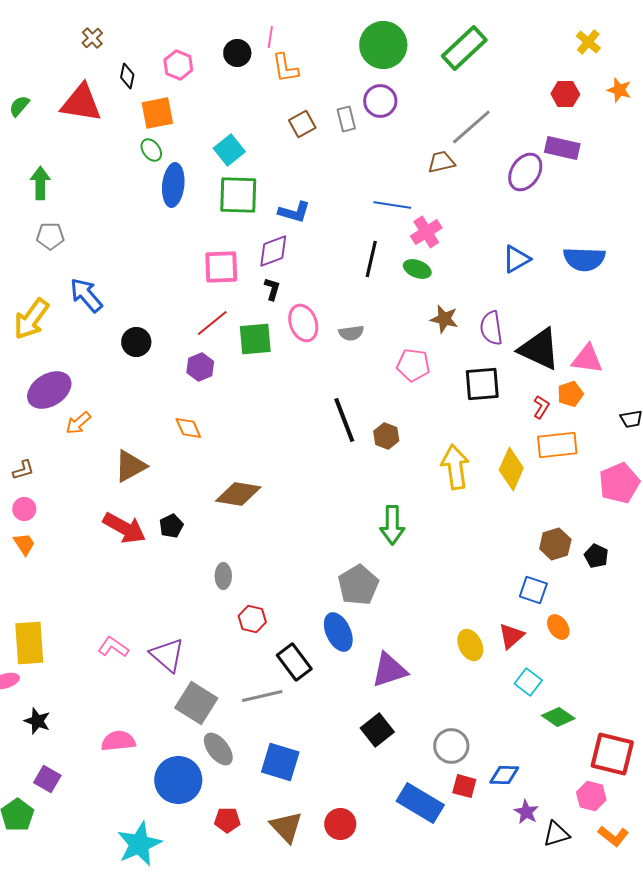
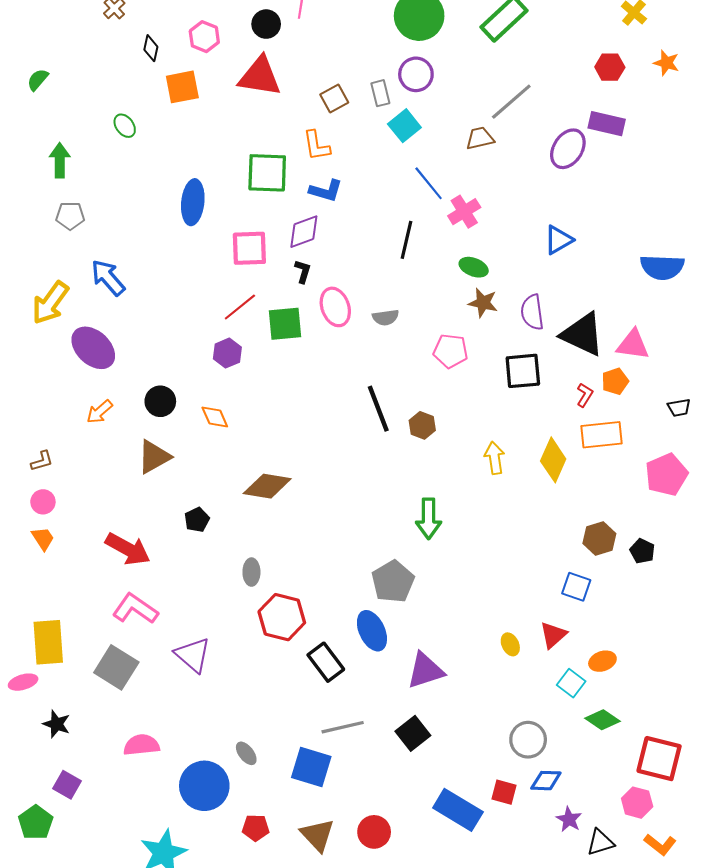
orange L-shape: (285, 68) -> (316, 146), moved
red triangle: (81, 103) -> (260, 76), moved
green ellipse: (151, 150) -> (125, 126), moved
cyan square: (229, 150) -> (404, 126), moved
blue ellipse: (173, 185) -> (193, 202), moved
blue line: (392, 205) -> (429, 183), turned 42
blue semicircle: (584, 259) -> (662, 267), moved
green ellipse: (417, 269) -> (474, 267), moved
black circle: (136, 342) -> (160, 401), moved
purple ellipse: (49, 390) -> (93, 348), moved, turned 75
yellow arrow: (455, 467) -> (495, 458), size x0.7
red arrow: (124, 528) -> (128, 549), moved
red hexagon: (252, 619) -> (282, 617), size x1.6
orange ellipse: (558, 627) -> (602, 661), moved, turned -75
yellow ellipse: (470, 645) -> (510, 644), size x0.7
pink L-shape: (113, 647) -> (135, 609), moved, size x1.4
gray line: (262, 696) -> (343, 727), moved
gray square: (196, 703) -> (116, 667), moved
gray circle: (451, 746) -> (528, 740), moved
gray ellipse: (218, 749) -> (246, 753), size x0.7

